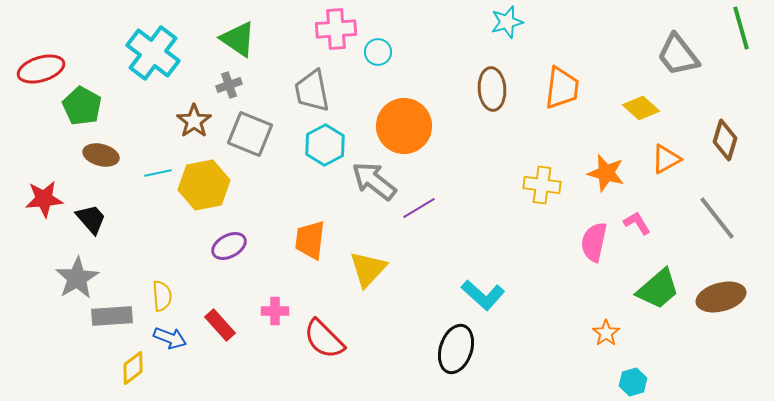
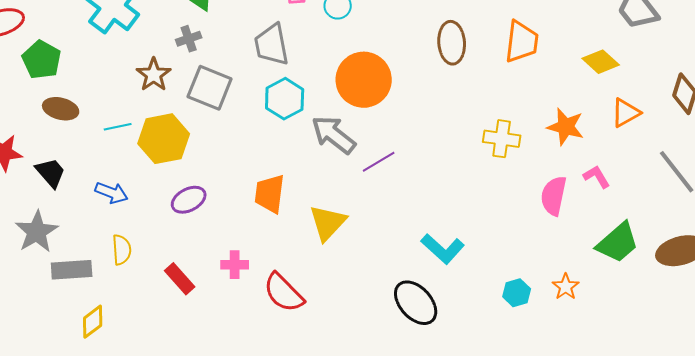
blue arrow: (170, 338) -> (112, 193), moved
black ellipse: (456, 349) -> (416, 303), turned -60
cyan hexagon: (633, 382) -> (517, 293), moved

